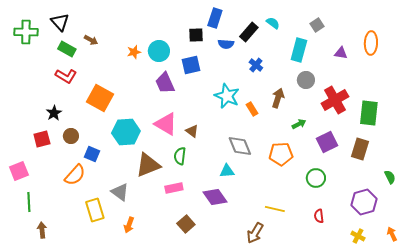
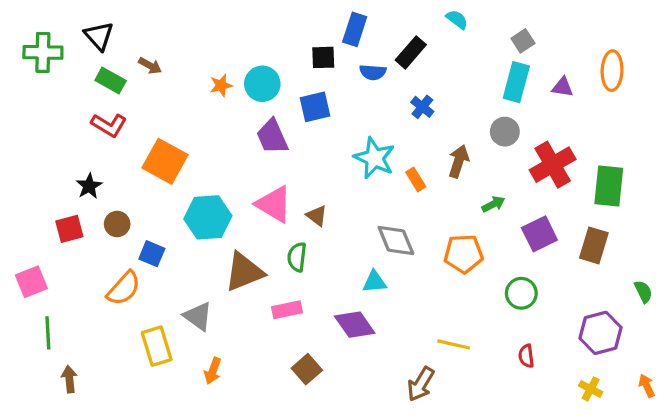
cyan semicircle: (273, 23) -> (457, 19), moved
cyan rectangle: (299, 50) -> (516, 82), moved

